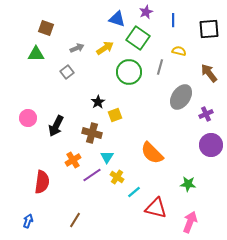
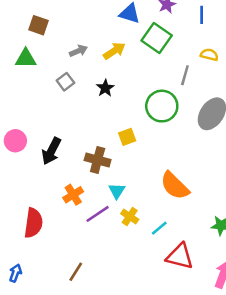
green circle: (129, 72) -> (162, 106), moved
black star: (98, 102) -> (105, 88), moved
cyan line: (134, 192) -> (159, 228), moved

